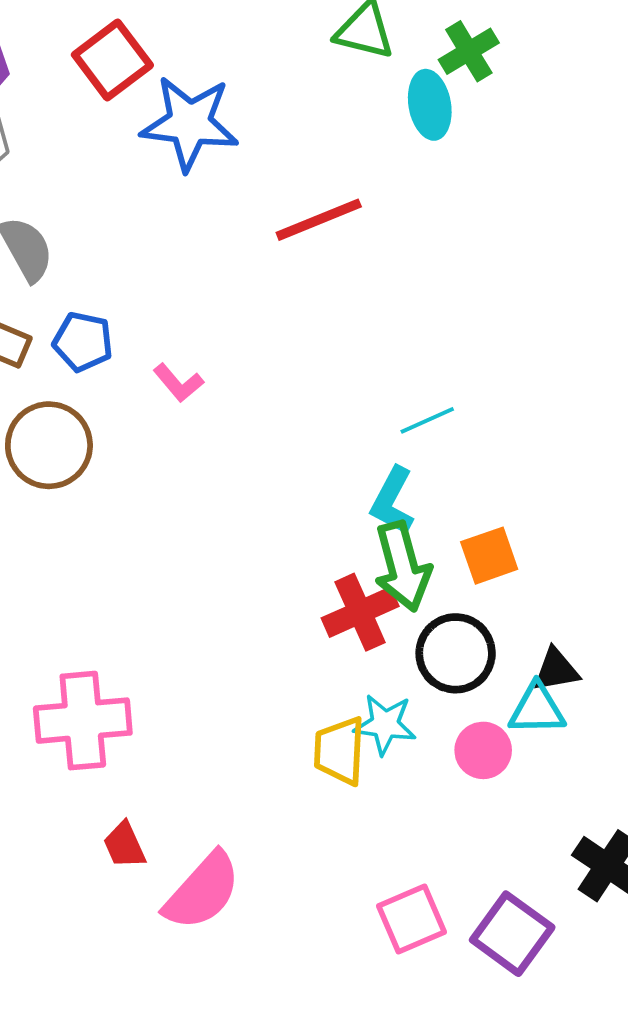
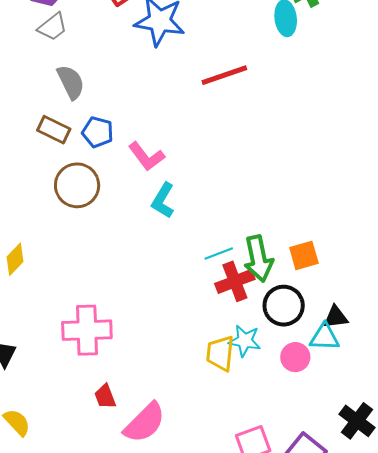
pink L-shape: (178, 383) -> (146, 156), size x1.4
cyan line: (427, 420) -> (219, 254), moved
cyan L-shape: (392, 501) -> (163, 200), moved

